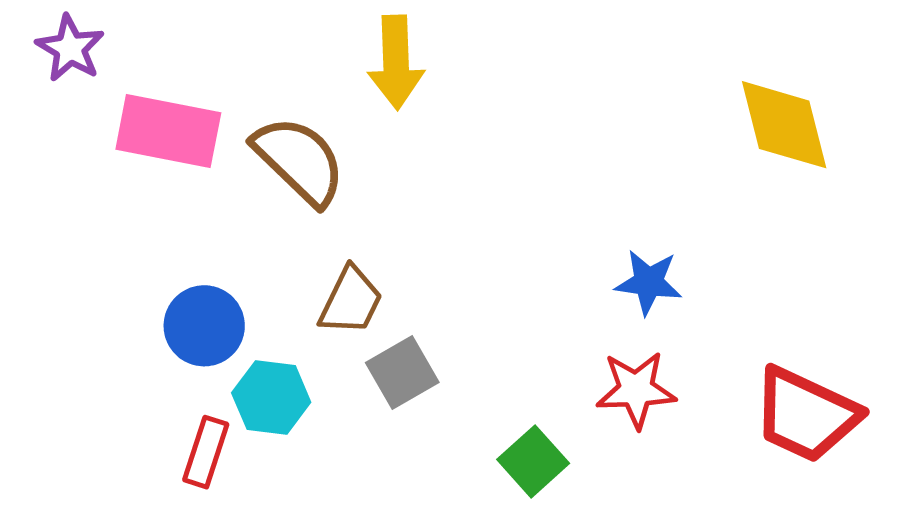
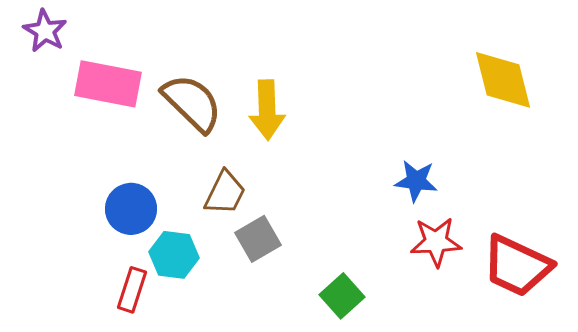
yellow arrow: (396, 62) -> (267, 110), moved
red star: (636, 390) -> (436, 242), moved

